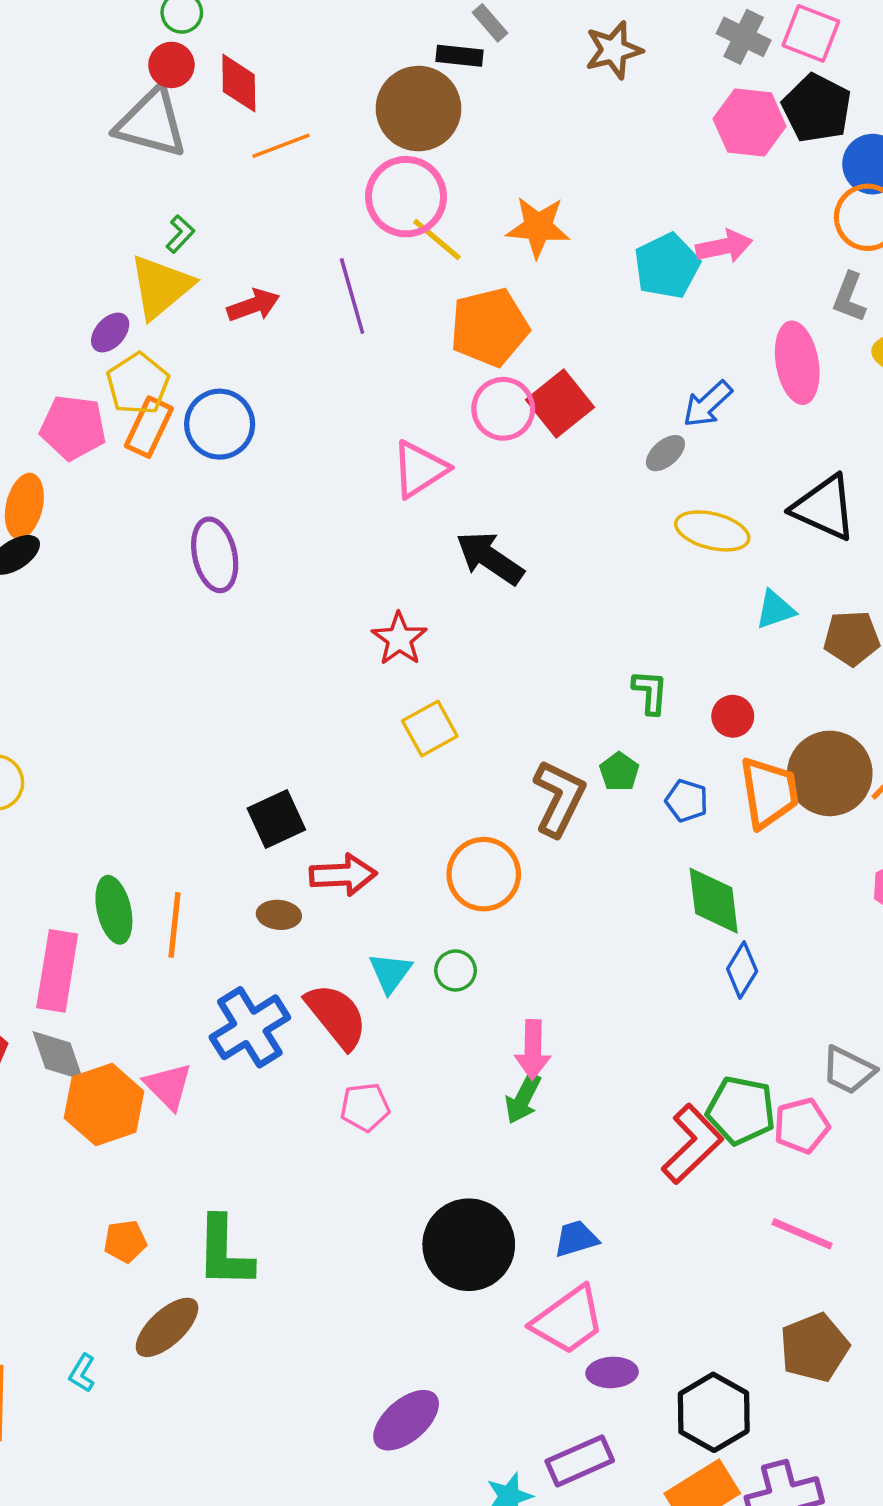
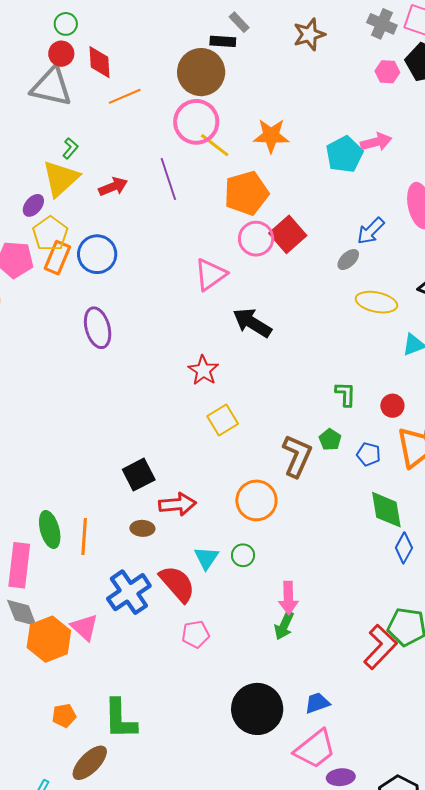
pink hexagon: (750, 123) -> (387, 72), size x0.6

